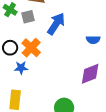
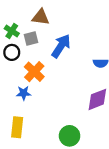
black circle: (10, 48) -> (12, 52), moved

